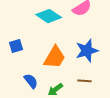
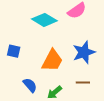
blue square: (16, 46) -> (14, 51), turned 32

